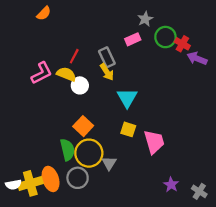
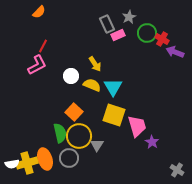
red line: (74, 56) -> (43, 46), moved
gray rectangle: (107, 57) -> (107, 24), moved
yellow semicircle: (66, 74) -> (92, 85), moved
yellow square: (128, 129) -> (114, 115), size x1.6
purple star: (171, 185) -> (152, 142), moved

